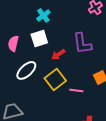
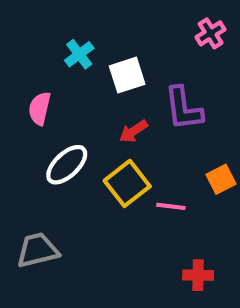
cyan cross: (43, 15) -> (79, 54), moved
white square: (39, 38) -> (127, 75), moved

